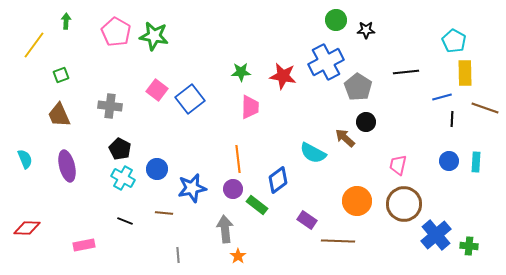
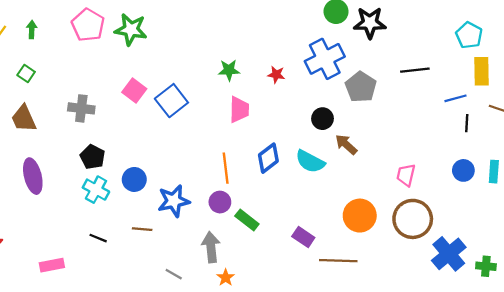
green arrow: (66, 21) -> (32, 30), moved
black star: (366, 30) -> (370, 23), size x1.6
green square: (61, 75) -> (26, 74), turned -35
red star: (283, 76) -> (276, 75), size x0.6
black circle: (366, 122) -> (322, 119), moved
blue diamond: (278, 180) -> (268, 158), moved
gray line: (178, 255) -> (174, 274), moved, turned -56

